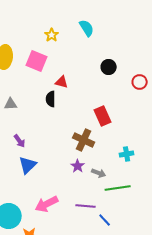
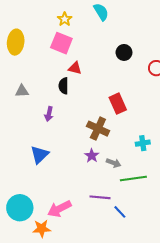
pink square: (37, 61) -> (61, 43), moved
purple arrow: (20, 141) -> (49, 114), moved, turned 48
pink arrow: (47, 204) -> (59, 209), moved

